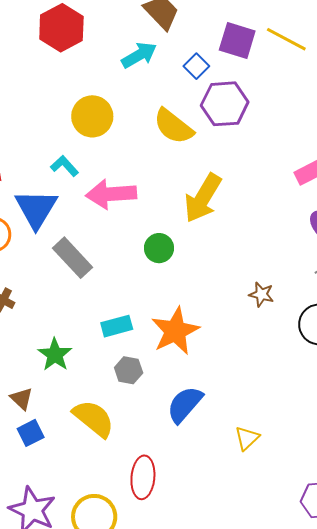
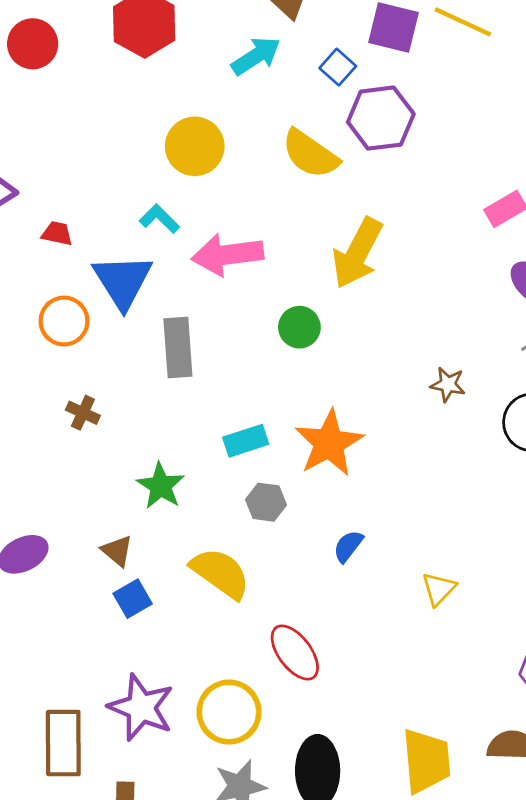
gray rectangle: (73, 258) -> (178, 348), turned 42
blue semicircle: (185, 404) -> (348, 546), size x0.6
red ellipse: (143, 477) -> (295, 652), turned -39

